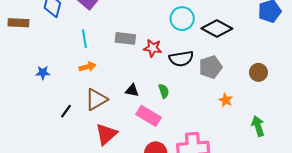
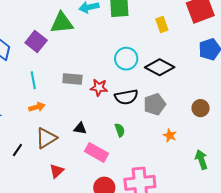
green semicircle: (164, 91) -> (120, 130), moved
red triangle: (106, 134) -> (57, 171), size x0.7

